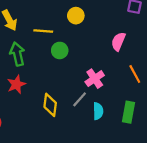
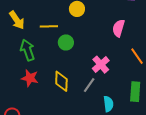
red star: (16, 84) -> (30, 78), turned -30
yellow diamond: (50, 105) -> (61, 81), moved
cyan semicircle: (98, 111) -> (108, 104), moved

